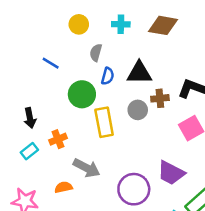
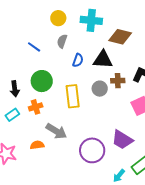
cyan cross: (121, 24) -> (91, 20), size x1.5
brown diamond: (163, 25) -> (120, 37), moved
gray semicircle: (96, 53) -> (62, 41), moved
green circle: (82, 94) -> (42, 81), moved

